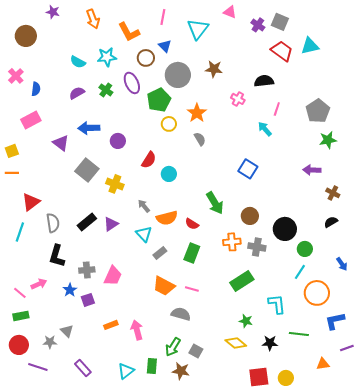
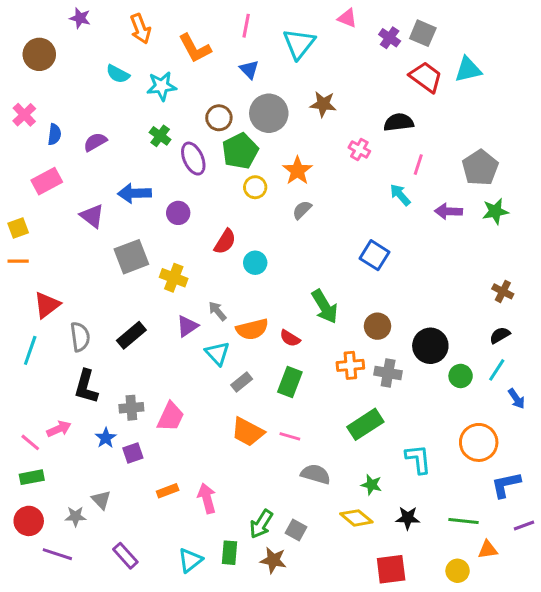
brown circle: (146, 58) -> (219, 118), moved
cyan semicircle: (78, 62) -> (118, 74), moved
purple ellipse: (132, 83) -> (193, 159), moved
purple semicircle: (77, 93) -> (95, 142), moved
gray semicircle: (200, 139) -> (302, 210), turned -104
gray square: (87, 170) -> (131, 257), turned 30
purple arrow: (312, 170) -> (448, 211), moved
purple triangle: (111, 224) -> (187, 326), moved
cyan line: (300, 272) -> (497, 370), moved
gray semicircle: (181, 314) -> (316, 474), moved
green line: (299, 334) -> (464, 521), moved
yellow circle: (286, 378) -> (458, 571), moved

